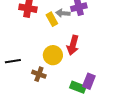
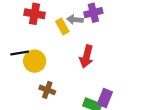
yellow circle: (53, 55) -> (35, 61), moved
black line: (13, 61) -> (20, 53), moved

